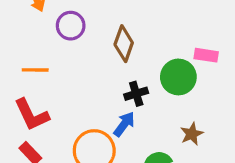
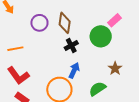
purple circle: (71, 26) -> (39, 23), moved
pink rectangle: (206, 55) -> (115, 20), turned -40
black cross: (136, 94) -> (71, 46), moved

